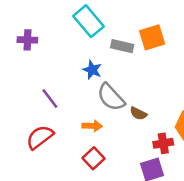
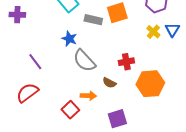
brown semicircle: (138, 113) -> (109, 83), moved
orange arrow: (92, 126) -> (88, 96), moved
red cross: (163, 143) -> (126, 62), moved

